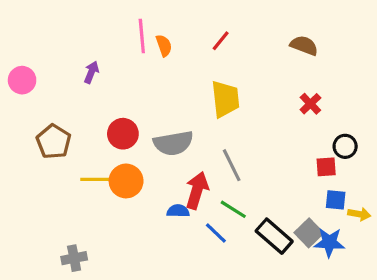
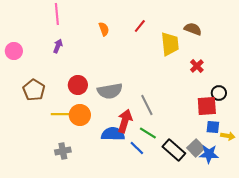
pink line: (142, 36) -> (57, 14), moved
yellow trapezoid: (225, 99) -> (170, 44), moved
red square: (326, 167) -> (207, 106), size x1.5
blue semicircle: (178, 211) -> (113, 134), size x1.6
gray cross: (74, 258) -> (63, 151), moved

